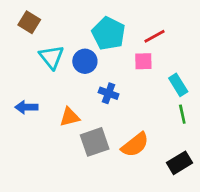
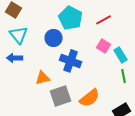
cyan triangle: (52, 57) -> (18, 35), moved
pink square: (143, 61) -> (104, 46), moved, turned 32
blue cross: (109, 93) -> (70, 61), size x1.5
blue arrow: (26, 107) -> (14, 58), moved

